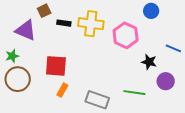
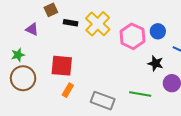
blue circle: (151, 11) -> (158, 31), moved
yellow cross: (91, 24) -> (98, 24), turned 35
purple triangle: (26, 30) -> (32, 29), size x0.6

